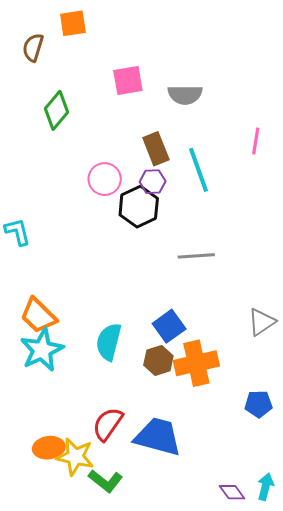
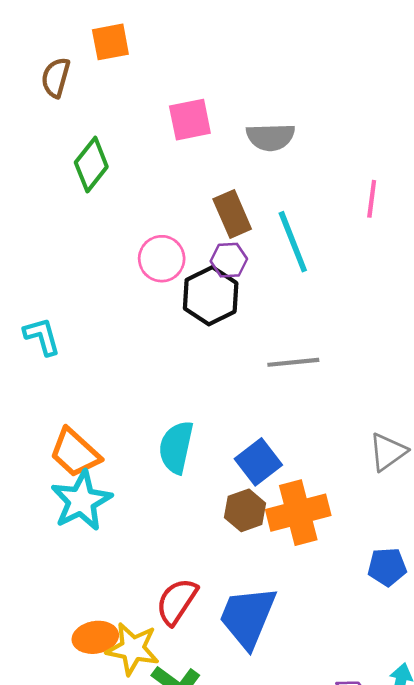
cyan semicircle: (109, 342) -> (176, 447), moved
blue trapezoid: (158, 437) -> (248, 617), turned -81

